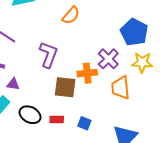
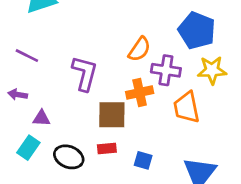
orange semicircle: (71, 15) -> (139, 49), moved
purple cross: (108, 59) -> (166, 70), turned -30
red rectangle: (57, 119) -> (107, 148), moved

